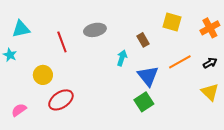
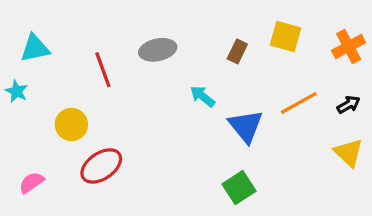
brown rectangle: (143, 40) -> (237, 51), moved, turned 56
cyan arrow: (122, 58) -> (202, 96), turned -70
green square: (144, 102) -> (239, 188), moved

